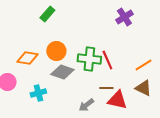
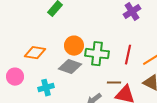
orange circle: (56, 51) -> (74, 46), moved
red line: (107, 60) -> (128, 55), moved, turned 36

